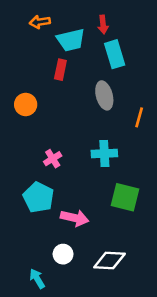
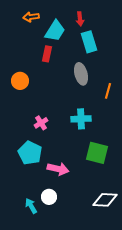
cyan trapezoid: (71, 40) -> (55, 31), turned -45
white diamond: (109, 261) -> (105, 200), moved
cyan arrow: (37, 279) -> (31, 206), moved

